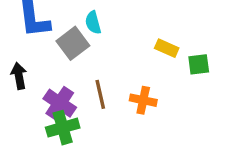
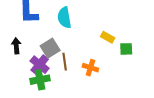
cyan semicircle: (93, 23) -> (64, 18), size x1.5
gray square: (73, 43) -> (50, 48), moved

